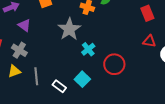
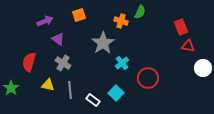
red triangle: (149, 41) -> (188, 46), moved
gray cross: (19, 50) -> (63, 63), moved
yellow triangle: (14, 71) -> (48, 85), turned 32

